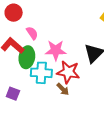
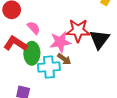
red star: (68, 72) -> (78, 30), moved
brown arrow: (63, 89) -> (64, 59), moved

